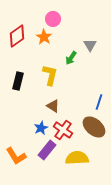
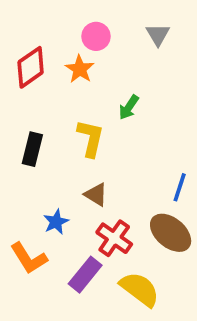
gray triangle: (90, 45) -> (158, 35), moved
blue star: (41, 128) -> (56, 222), moved
orange L-shape: (16, 156) -> (29, 258), moved
yellow semicircle: (77, 158) -> (140, 289), turned 40

